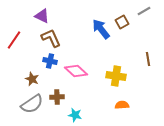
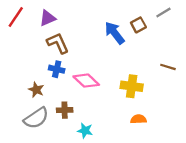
purple triangle: (42, 16) -> (48, 18), turned -49
red line: (14, 40) -> (16, 17), moved
brown line: (148, 59) -> (168, 67), turned -64

